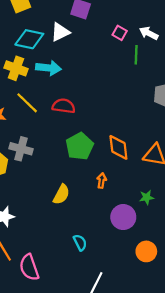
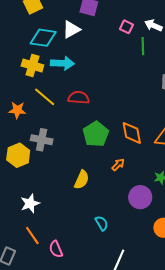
orange arrow: (102, 181) -> (118, 165), turned 40
pink semicircle: (29, 267) -> (56, 249), size x0.7

